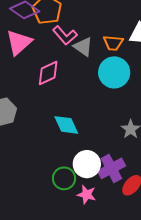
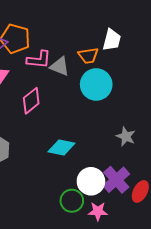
pink L-shape: (65, 35) -> (39, 60), turned -30
cyan diamond: (66, 125) -> (61, 148), turned -40

